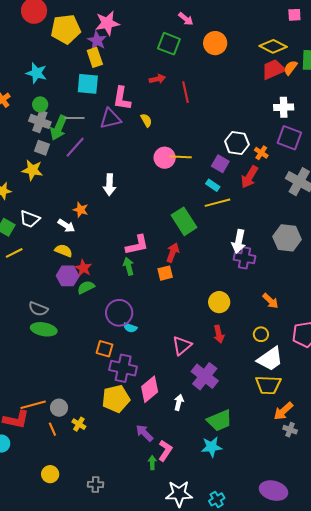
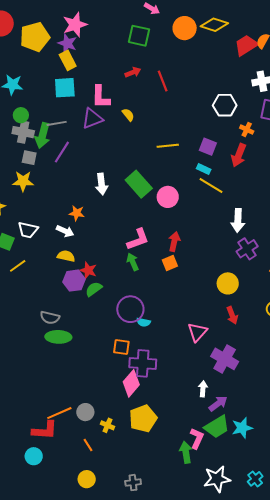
yellow diamond: (273, 46) -> (214, 25), moved
white hexagon: (237, 143) -> (225, 105), moved
pink circle: (165, 158) -> (168, 197), moved
yellow line: (217, 203) -> (211, 185), turned 55
green rectangle: (184, 221) -> (139, 184), moved
purple cross: (244, 258) -> (247, 249), moved, turned -35
pink diamond: (150, 389) -> (131, 383), moved
yellow pentagon: (116, 399) -> (143, 419), moved
green trapezoid: (220, 420) -> (217, 427), moved
orange line: (52, 429) -> (88, 445), moved
purple arrow: (144, 433) -> (218, 404), moved, turned 108
green arrow: (152, 463) -> (186, 452), size x1.5

